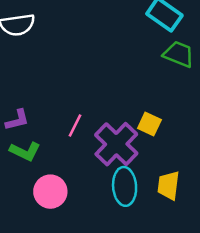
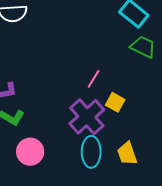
pink line: (75, 126) -> (94, 79), moved
yellow trapezoid: (169, 185) -> (127, 154), turned -30

